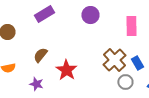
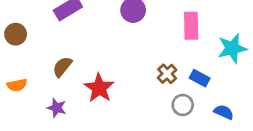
brown cross: (114, 60) -> (167, 74), size x0.6
blue rectangle: (137, 63) -> (200, 78), turned -32

